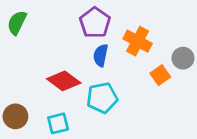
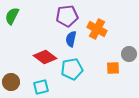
purple pentagon: (95, 23) -> (67, 16), turned 30
gray circle: (183, 58) -> (129, 54), moved
orange square: (160, 75) -> (113, 68), moved, turned 32

